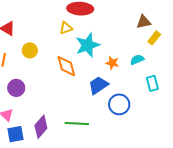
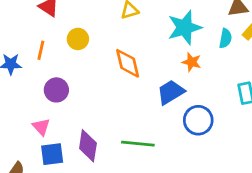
cyan star: (88, 45) -> (185, 28), moved
cyan semicircle: (137, 60) -> (225, 38), moved, turned 120
purple diamond: (41, 127) -> (88, 146), turned -35

